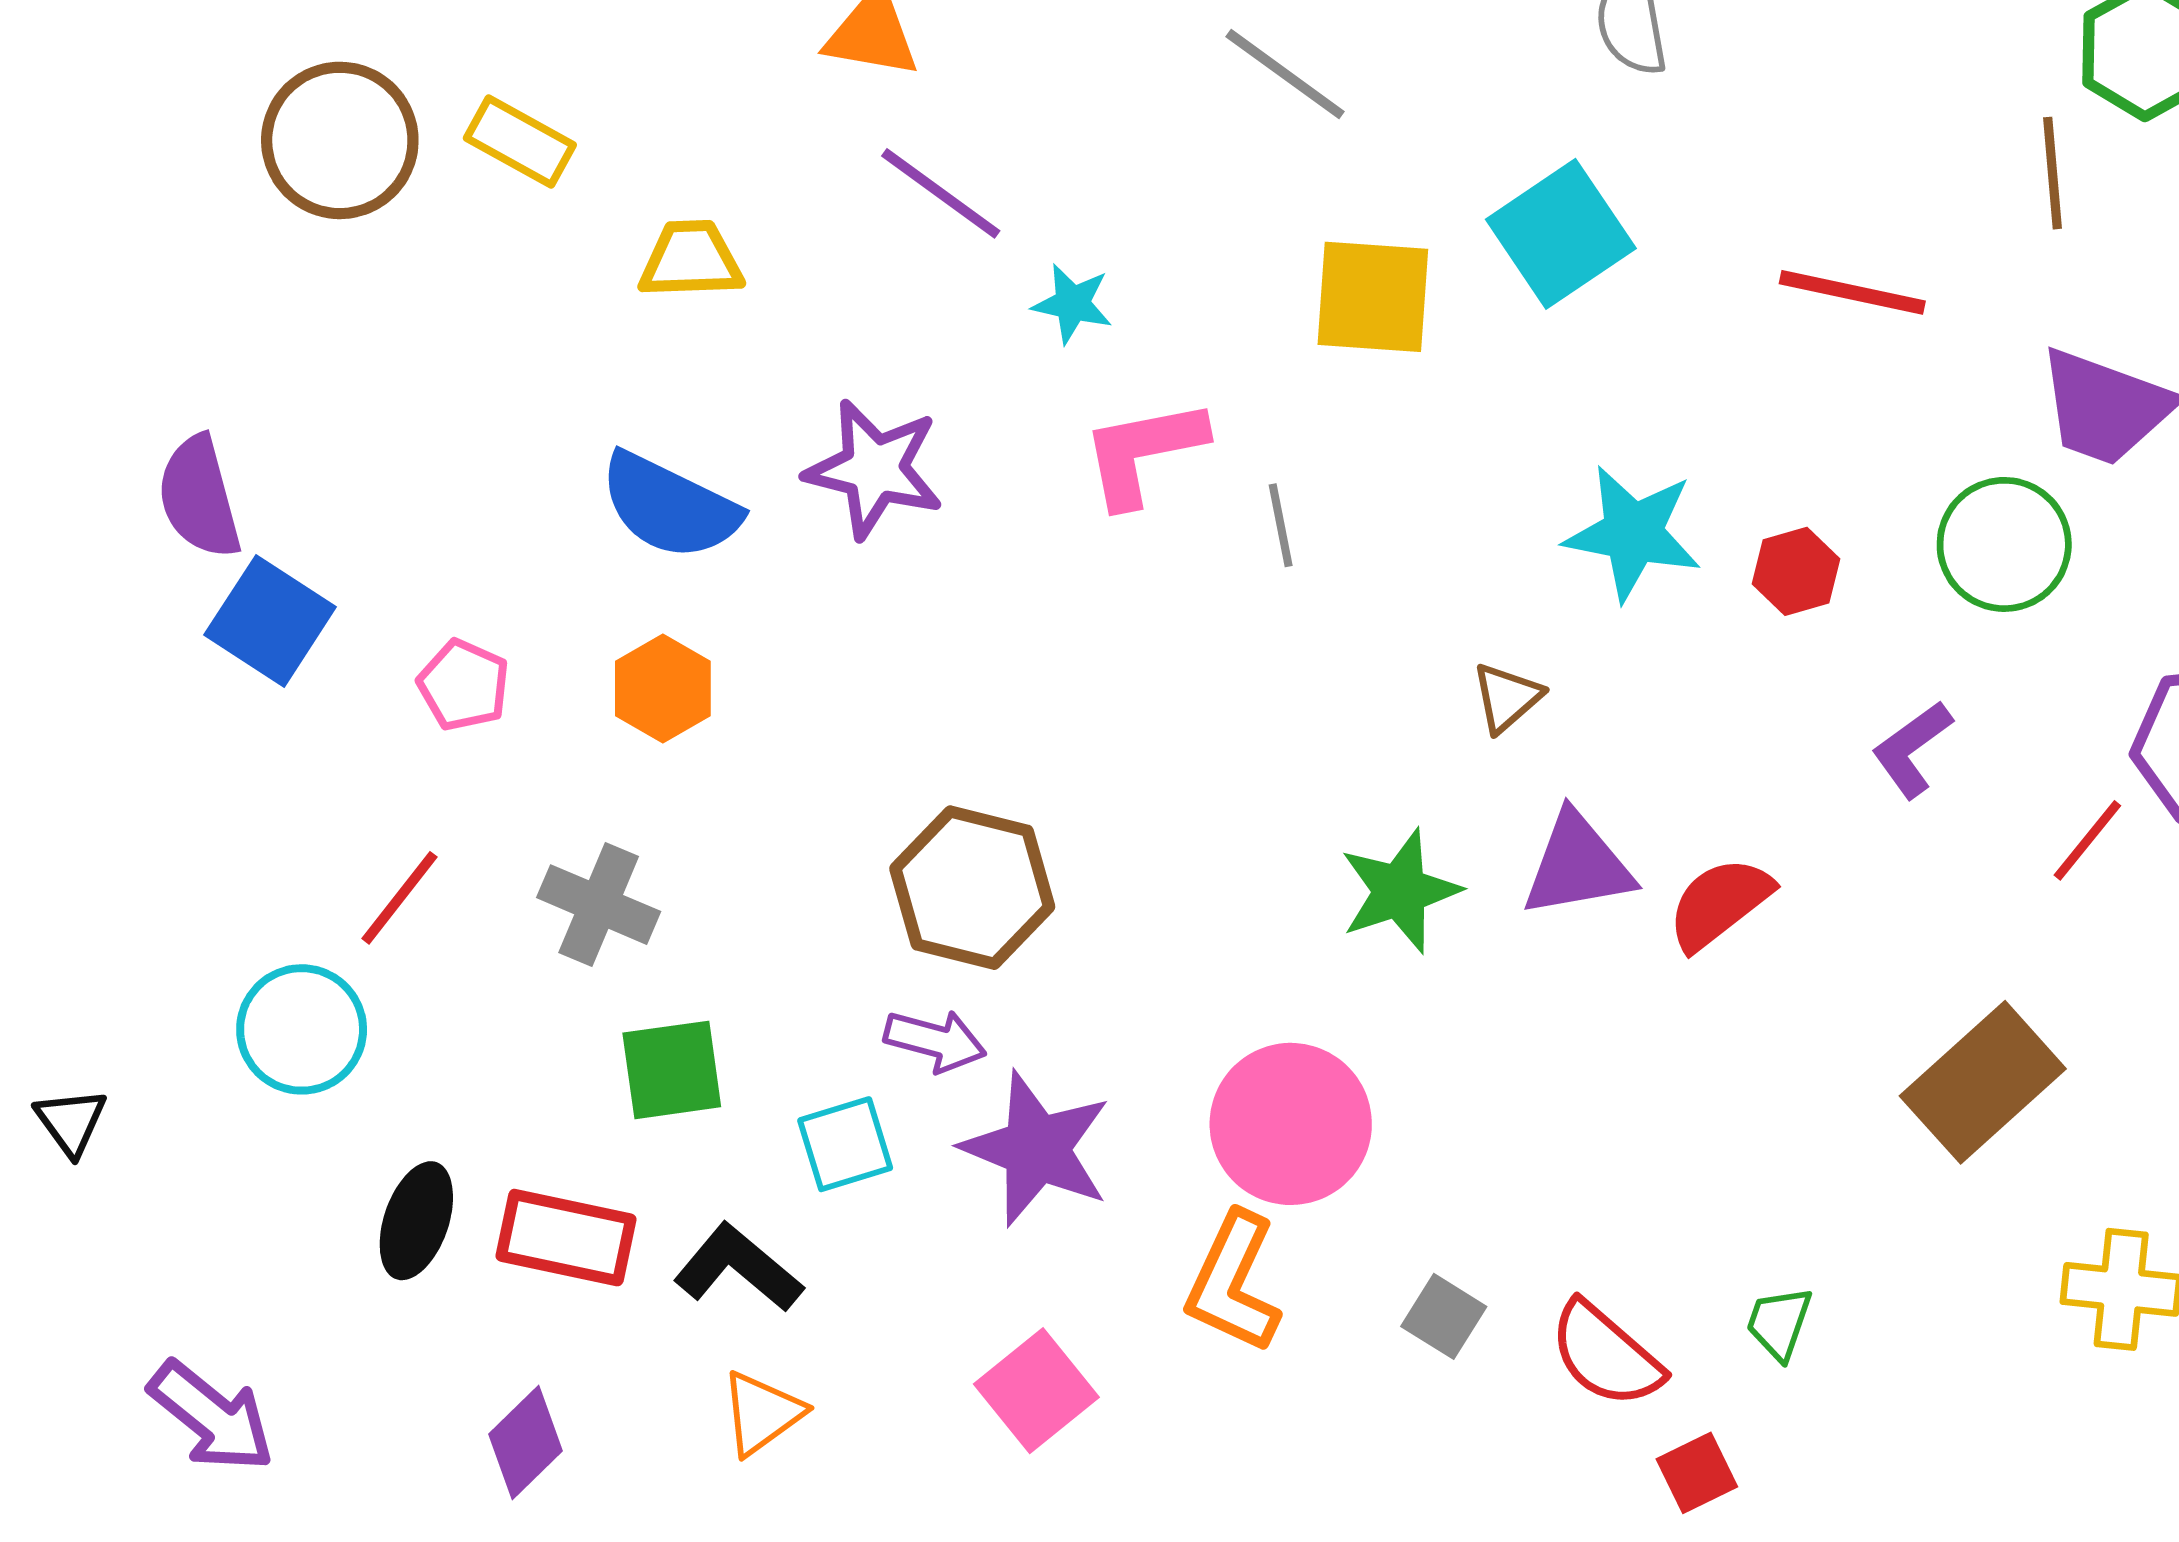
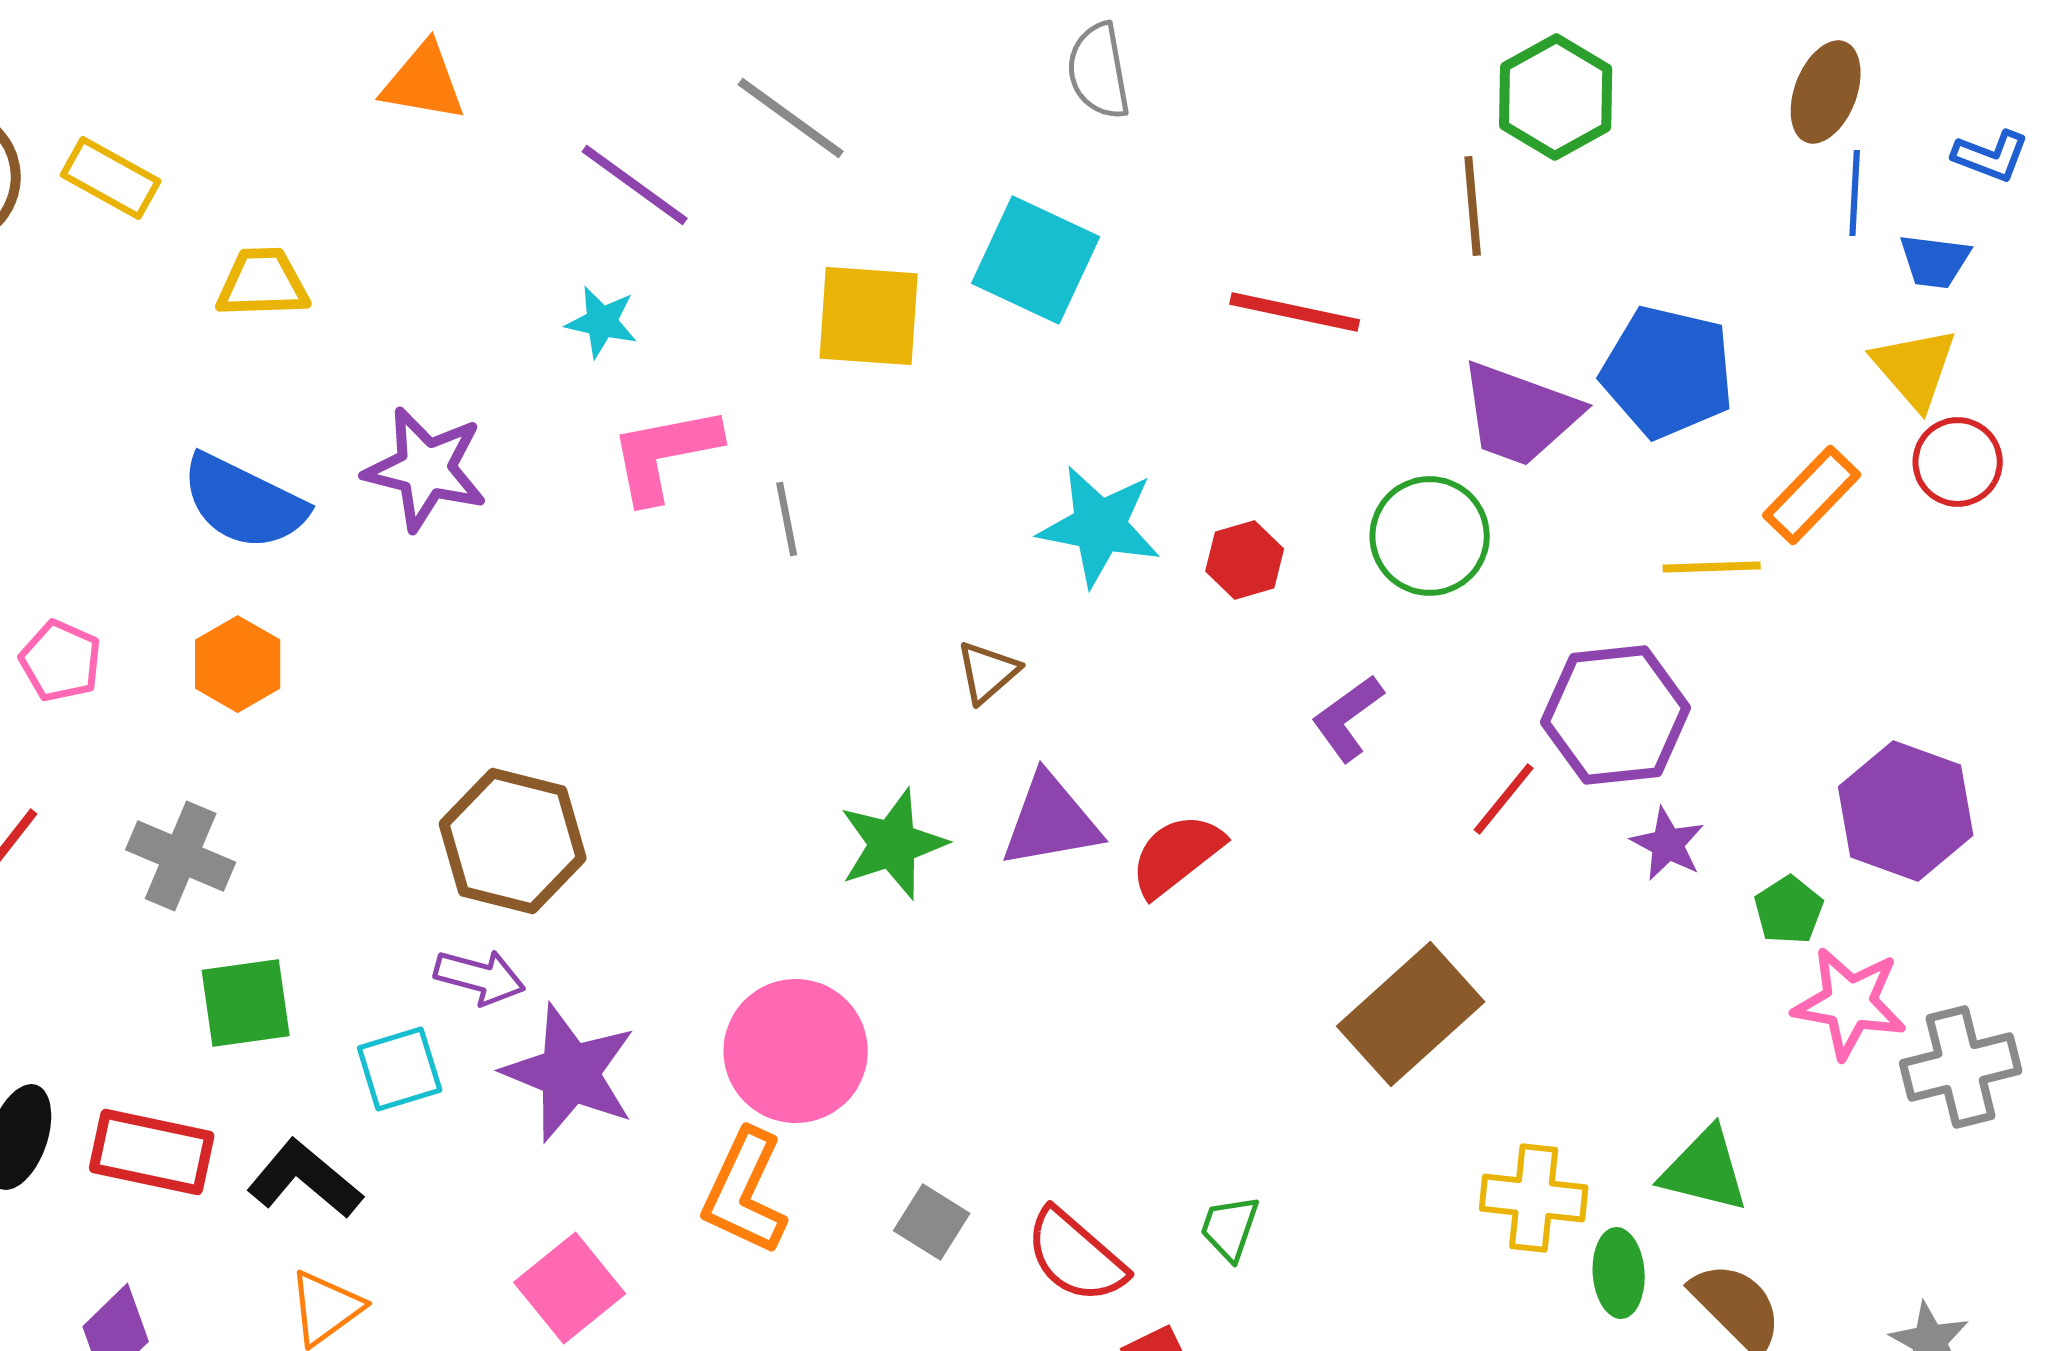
purple line: (941, 193) -> (635, 185), moved
cyan square: (1561, 234) -> (1036, 260), turned -31

